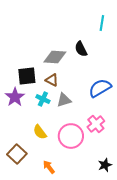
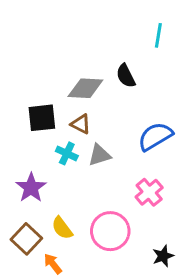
purple star: (15, 97) -> (31, 188), moved
yellow semicircle: (40, 132) -> (62, 228), moved
pink circle: (71, 136) -> (110, 231), moved
orange arrow: (49, 167) -> (53, 264), moved

